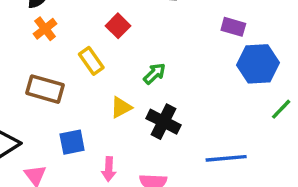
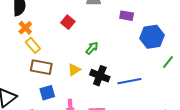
purple rectangle: (233, 27) -> (127, 16), moved
yellow rectangle: (91, 61) -> (33, 45), moved
brown rectangle: (45, 89) -> (41, 67), moved
blue line: (226, 158) -> (129, 81), moved

